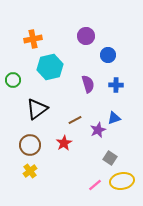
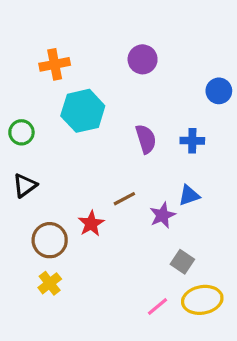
blue circle: (108, 55) -> (219, 91), moved
black triangle: (37, 109) -> (25, 185), moved, size x0.7
red star: (64, 143) -> (91, 224), moved

